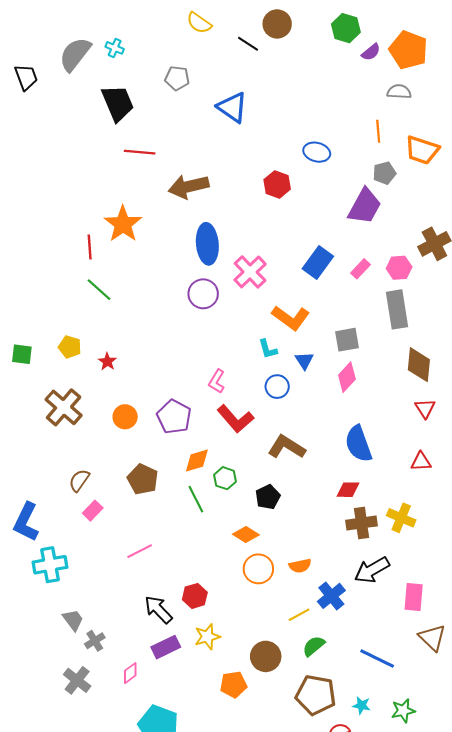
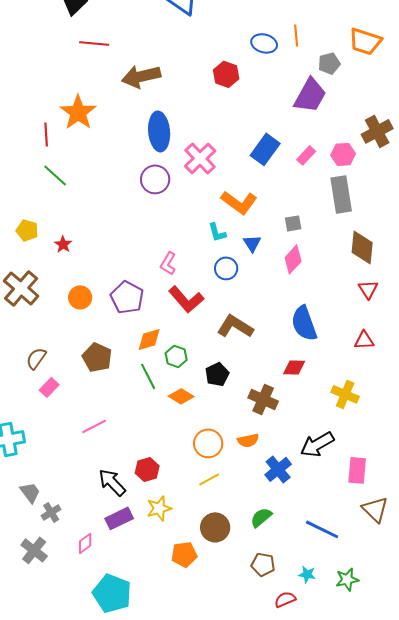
orange line: (378, 131) -> (296, 35), moved
gray square: (347, 340) -> (293, 223), size x0.7
brown cross: (362, 523) -> (263, 399), moved, turned 32
orange diamond: (246, 534) -> (181, 396), moved
yellow line: (299, 615) -> (209, 479), moved
brown pentagon: (316, 695) -> (263, 564), size x0.6

